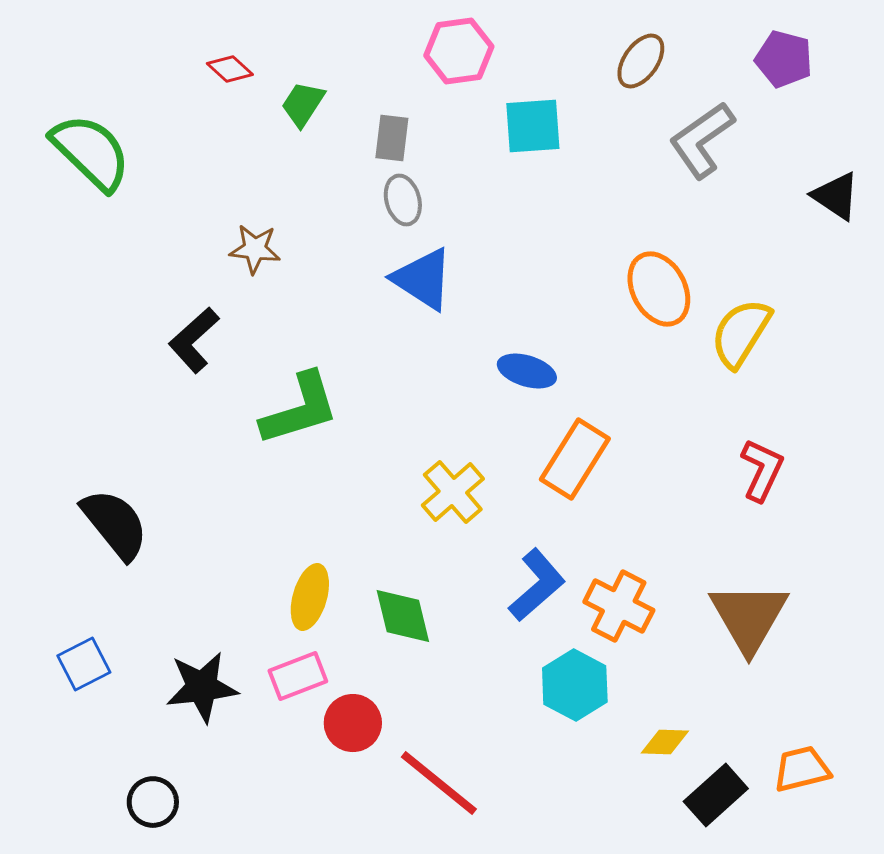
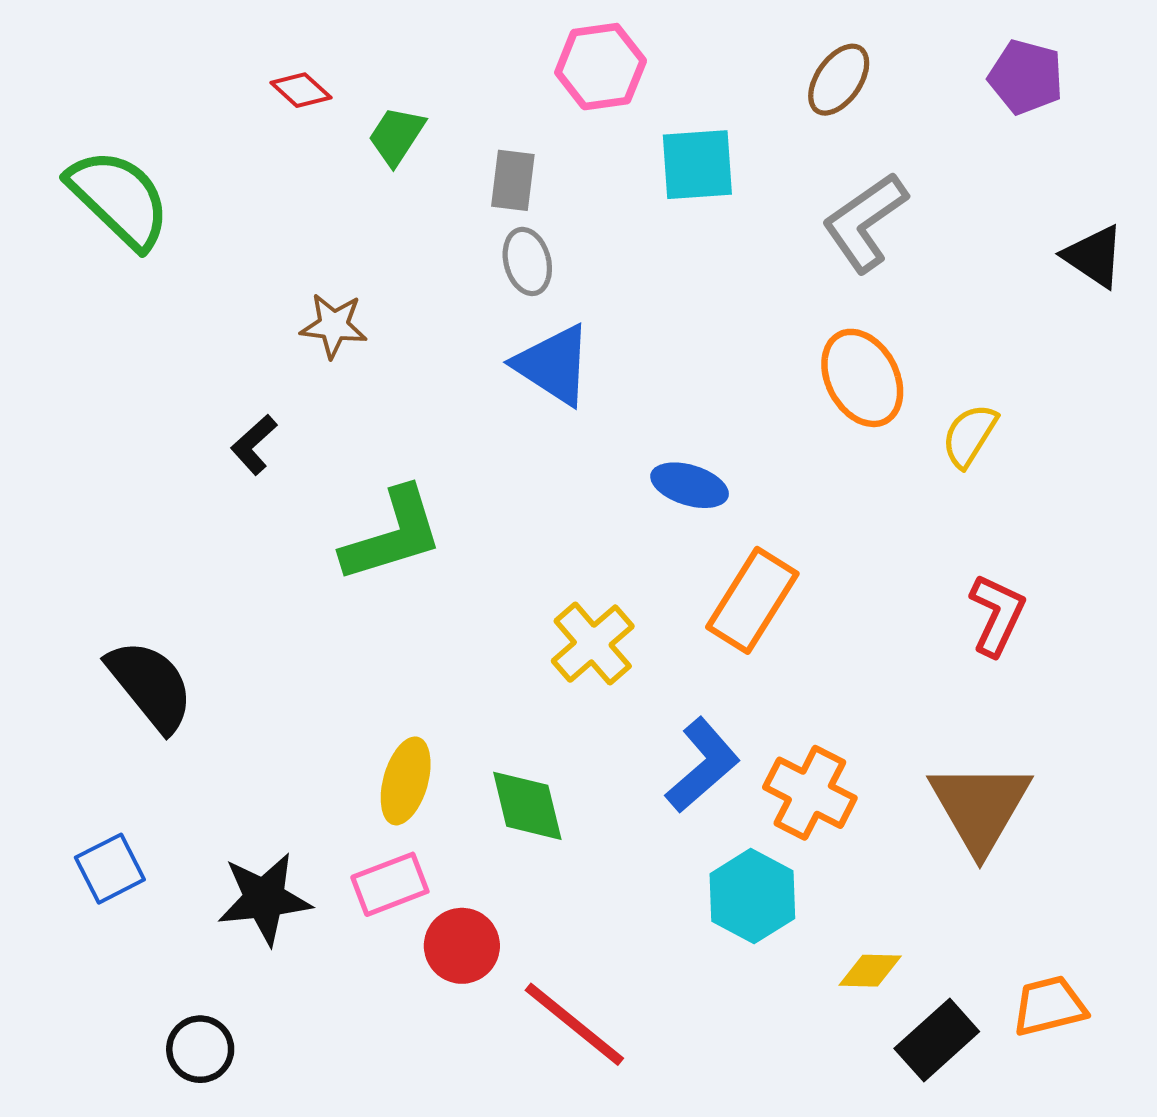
gray L-shape: (702, 140) -> (865, 222), moved
yellow semicircle: (741, 333) -> (970, 436), size x0.7
black L-shape: (194, 340) -> (254, 445), size x0.7

